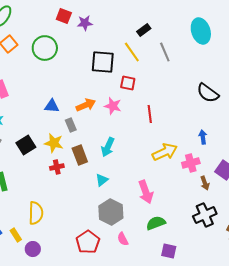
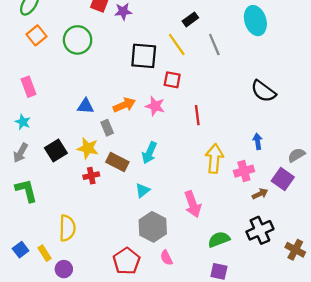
yellow arrow: (165, 152) -> (214, 158), turned -60
brown rectangle: (80, 155) -> (117, 162), turned -42
brown arrow: (205, 183) -> (260, 194), turned -96
green semicircle: (156, 223) -> (219, 239), moved

